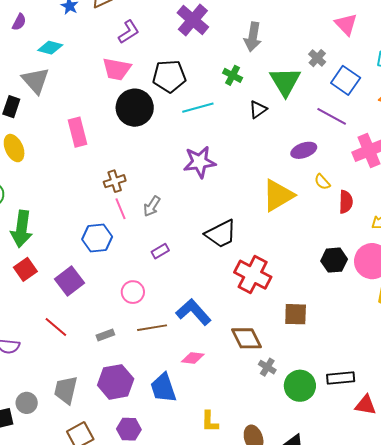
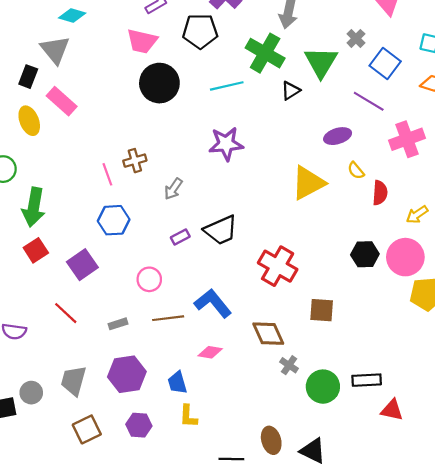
green cross: (233, 75) -> (265, 53), size x1.8
black pentagon: (169, 76) -> (200, 31), moved
pink rectangle: (78, 132) -> (62, 101), moved, turned -36
pink line: (121, 209) -> (107, 174), moved
black trapezoid: (221, 234) -> (221, 230), moved
blue trapezoid: (163, 388) -> (177, 383), size x0.7
yellow L-shape: (210, 422) -> (188, 416), moved

